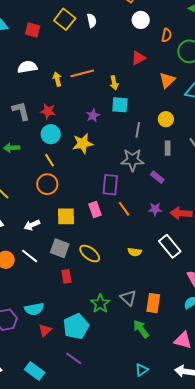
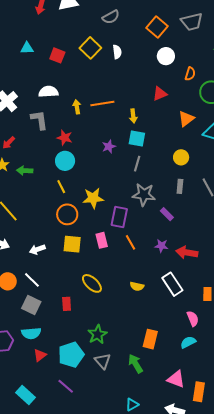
gray L-shape: (21, 111) -> (39, 120), moved
gray line: (138, 130) -> (137, 164), moved
yellow star: (83, 143) -> (93, 198), moved
orange circle: (47, 184) -> (67, 214), moved
gray square: (60, 248) -> (31, 305), moved
gray triangle: (128, 298) -> (103, 361), moved

